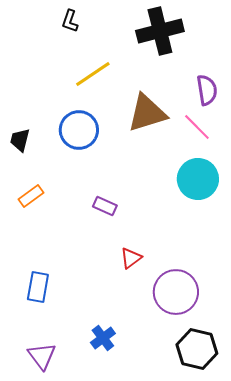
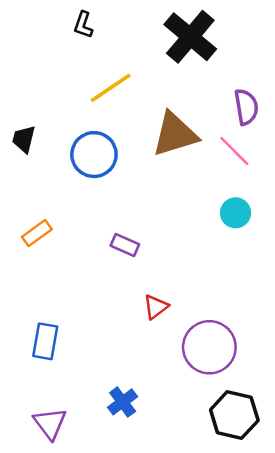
black cross: (160, 31) -> (190, 37), turned -36
black trapezoid: (20, 140) -> (24, 139), moved
cyan circle: (198, 179) -> (236, 213), size x0.6

